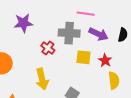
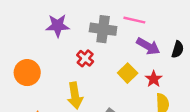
gray cross: (69, 33) -> (103, 29), moved
yellow square: (83, 57) -> (128, 73), turned 35

